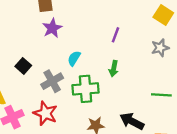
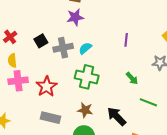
purple line: (116, 35) -> (126, 40), turned -32
green arrow: (114, 69) -> (132, 78), moved, turned -72
gray cross: (52, 81) -> (63, 48), moved

